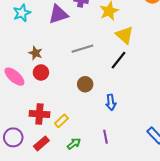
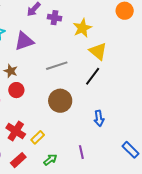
purple triangle: (58, 14) -> (24, 41), moved
brown circle: (85, 84) -> (60, 101), size x1.5
blue arrow: (111, 102) -> (99, 118), moved
red cross: (39, 114) -> (16, 131), turned 30

